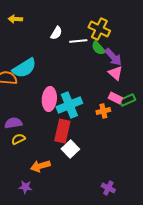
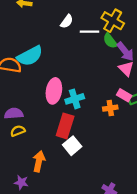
cyan cross: (69, 105) -> (75, 99), size x0.7
orange arrow: (40, 166) -> (39, 161), turned 114

